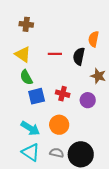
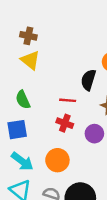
yellow triangle: (23, 54) -> (30, 60), moved
red line: (55, 54) -> (68, 100), moved
blue square: (37, 96) -> (17, 130), moved

